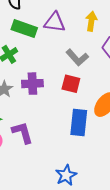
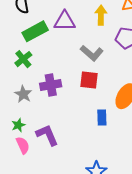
green rectangle: (24, 29) -> (35, 31), turned -40
blue rectangle: (79, 123) -> (102, 118), size x0.6

